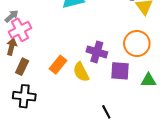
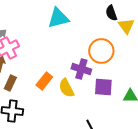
orange circle: (137, 44) -> (101, 51), moved

